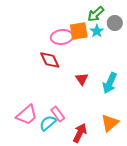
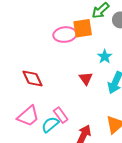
cyan star: (97, 31) -> (105, 57), moved
red diamond: (50, 60) -> (32, 79), moved

